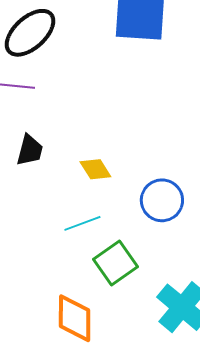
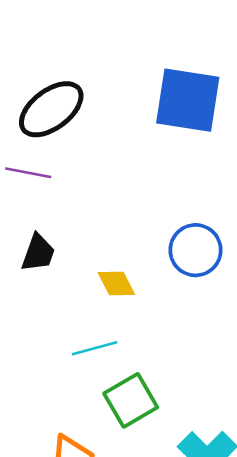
blue circle: (162, 200) -> (195, 250), moved

